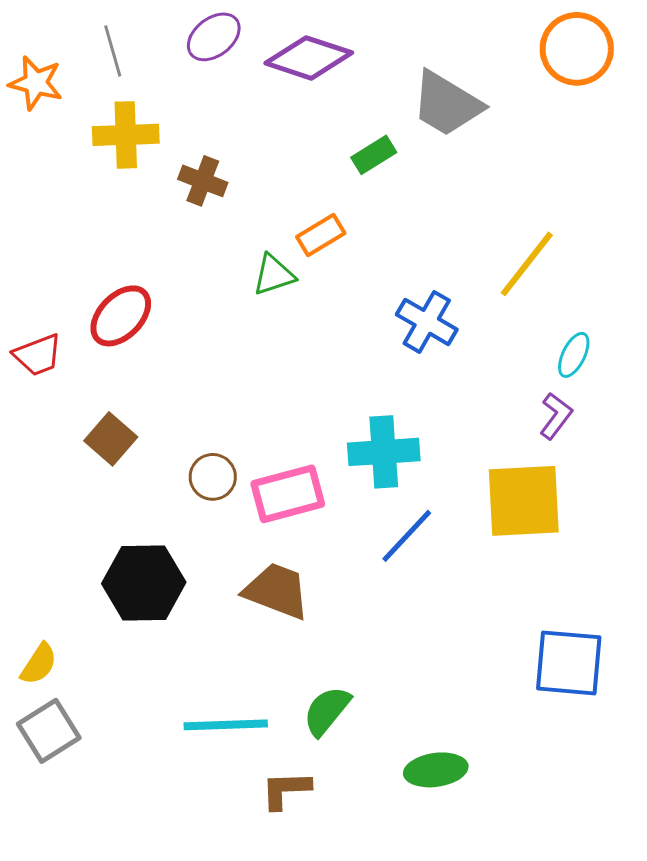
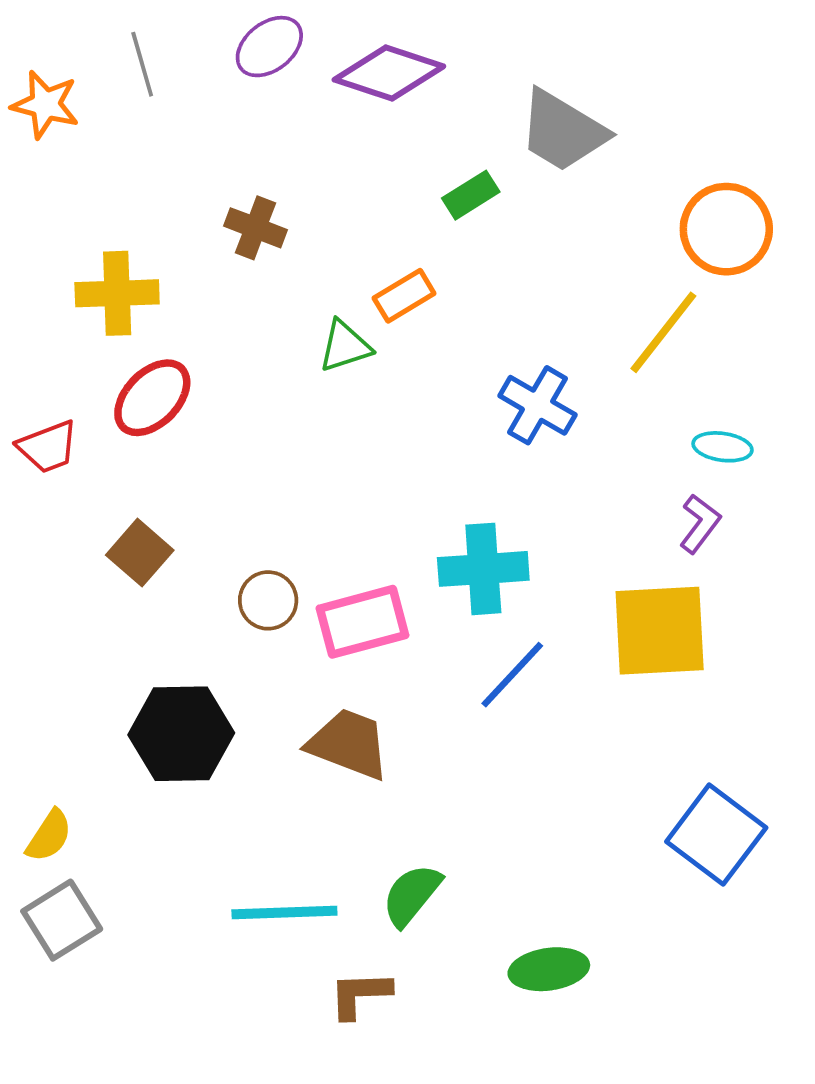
orange circle: (577, 49) -> (726, 229), moved
yellow cross: (126, 135) -> (117, 293), moved
cyan ellipse: (574, 355) -> (722, 447), turned 72
blue square: (569, 663) -> (716, 835), turned 32

